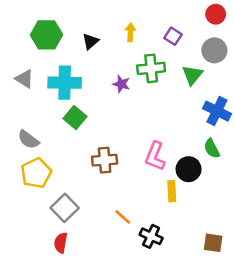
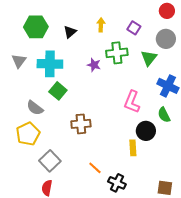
gray triangle: (25, 79) -> (19, 61), turned 35
gray semicircle: (28, 139) -> (35, 108), moved
pink L-shape: (155, 156) -> (132, 102), moved

